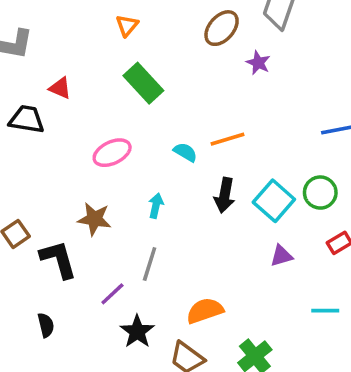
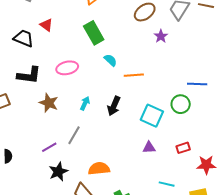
cyan semicircle: (185, 152) -> (110, 60), moved
green circle: (320, 193) -> (181, 104), moved
black arrow: (225, 195) -> (114, 106), moved
cyan square: (274, 201) -> (152, 116), turned -30
black L-shape: (58, 259) -> (29, 75), moved, turned 100

